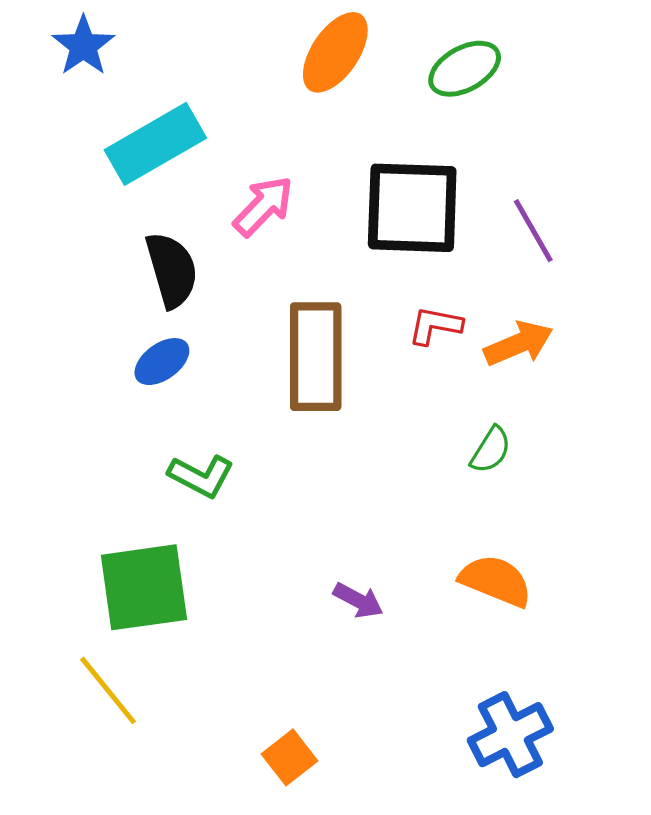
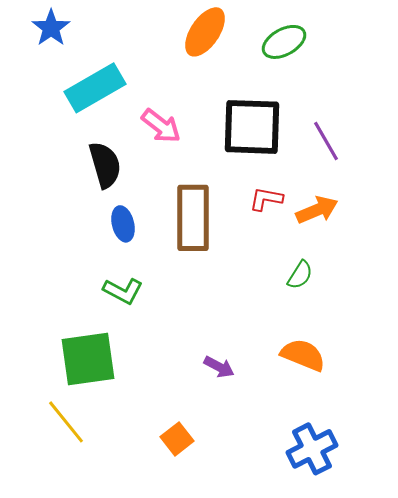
pink arrow: (263, 206) -> (161, 126), turned 84
blue ellipse: (162, 362) -> (123, 224), moved, turned -68
orange square: (290, 757) -> (177, 439), moved

